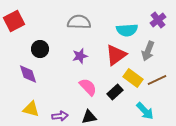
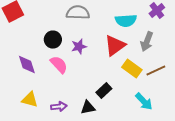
black circle: (40, 49) -> (53, 40), moved
pink semicircle: (88, 87) -> (59, 64), moved
black rectangle: (115, 92) -> (104, 90), moved

